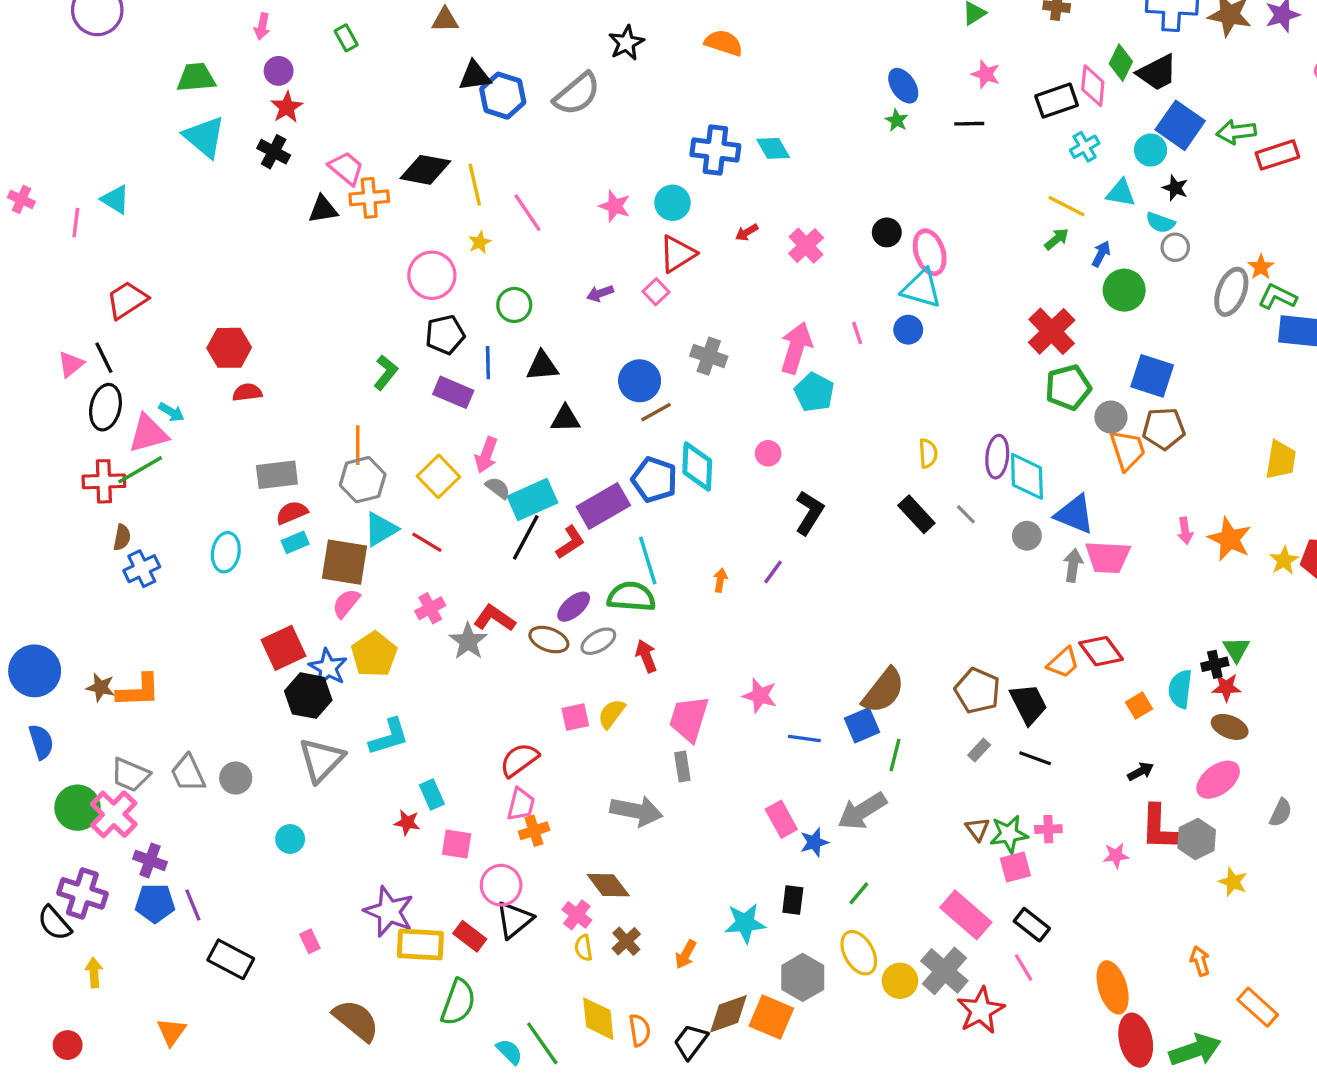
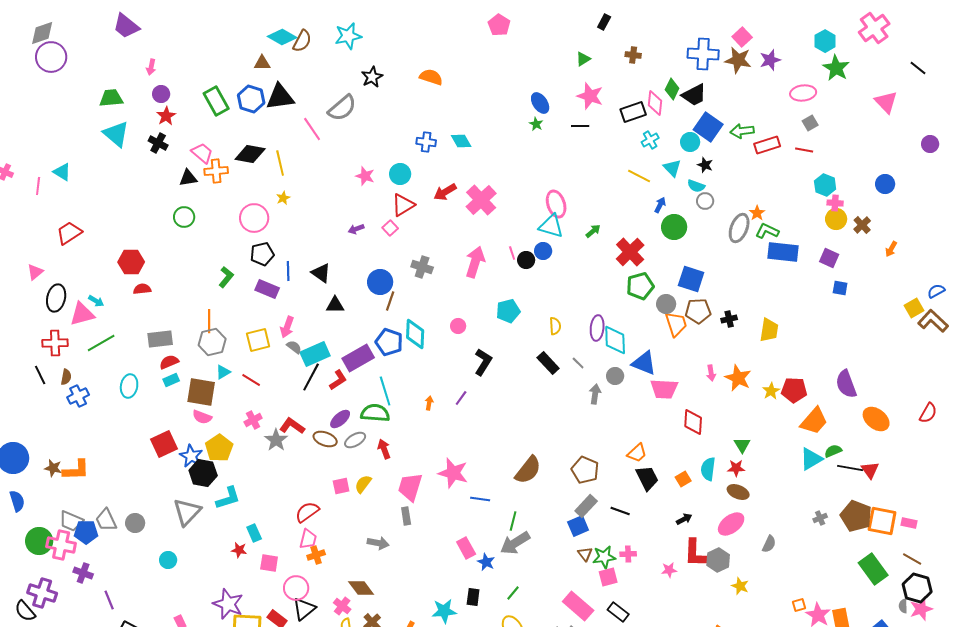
green rectangle: (346, 38) -> (216, 101), moved, size x1.8
pink star: (986, 74) -> (590, 96), size x1.5
black triangle: (475, 76) -> (280, 97), size x1.4
blue hexagon: (503, 96) -> (251, 99), moved
blue cross: (715, 150) -> (426, 142), size x0.7
cyan triangle: (1121, 193) -> (672, 168), turned 36
pink line: (527, 213) -> (312, 129), moved
red arrow: (747, 232) -> (445, 192), size x1.6
black circle: (887, 232) -> (526, 260), moved
green arrow: (1057, 239) -> (593, 231), moved
pink cross: (806, 246) -> (481, 200), size x1.4
green circle: (514, 305) -> (184, 217), moved
black line: (104, 358) -> (40, 375), moved
black triangle: (542, 366) -> (321, 273), turned 40
cyan pentagon: (814, 392) -> (508, 311), moved, turned 30
brown line: (656, 412) -> (390, 301), turned -42
green line: (140, 470) -> (101, 343), moved
yellow square: (438, 476) -> (258, 340), turned 30
cyan triangle: (381, 529) -> (223, 372), size x0.7
gray arrow: (1073, 565) -> (595, 394), moved
pink semicircle: (346, 603) -> (202, 417), turned -108
red diamond: (1101, 651) -> (693, 422), moved, turned 40
black cross: (1215, 664) -> (729, 319), moved
black hexagon: (308, 696) -> (203, 473), moved
pink star: (760, 696) -> (453, 473), size x1.4
black trapezoid: (1029, 704) -> (647, 478), moved
blue square: (862, 725) -> (578, 526), moved
gray rectangle: (979, 750) -> (586, 506), size x1.6
green line: (895, 755) -> (513, 521), moved
gray arrow: (636, 811) -> (378, 543), size x0.7
pink cross: (114, 814) -> (61, 545), turned -32
blue star: (814, 842) -> (486, 562), turned -30
blue pentagon: (155, 903) -> (86, 532), moved

